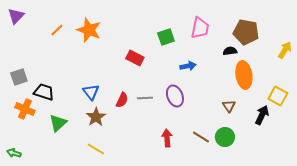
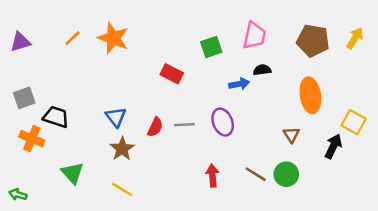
purple triangle: (16, 16) -> (20, 42), moved, turned 30
yellow arrow: (285, 50) -> (355, 38), moved
black semicircle: (230, 51) -> (262, 70), moved
green triangle: (58, 123) -> (73, 173), moved, turned -30

